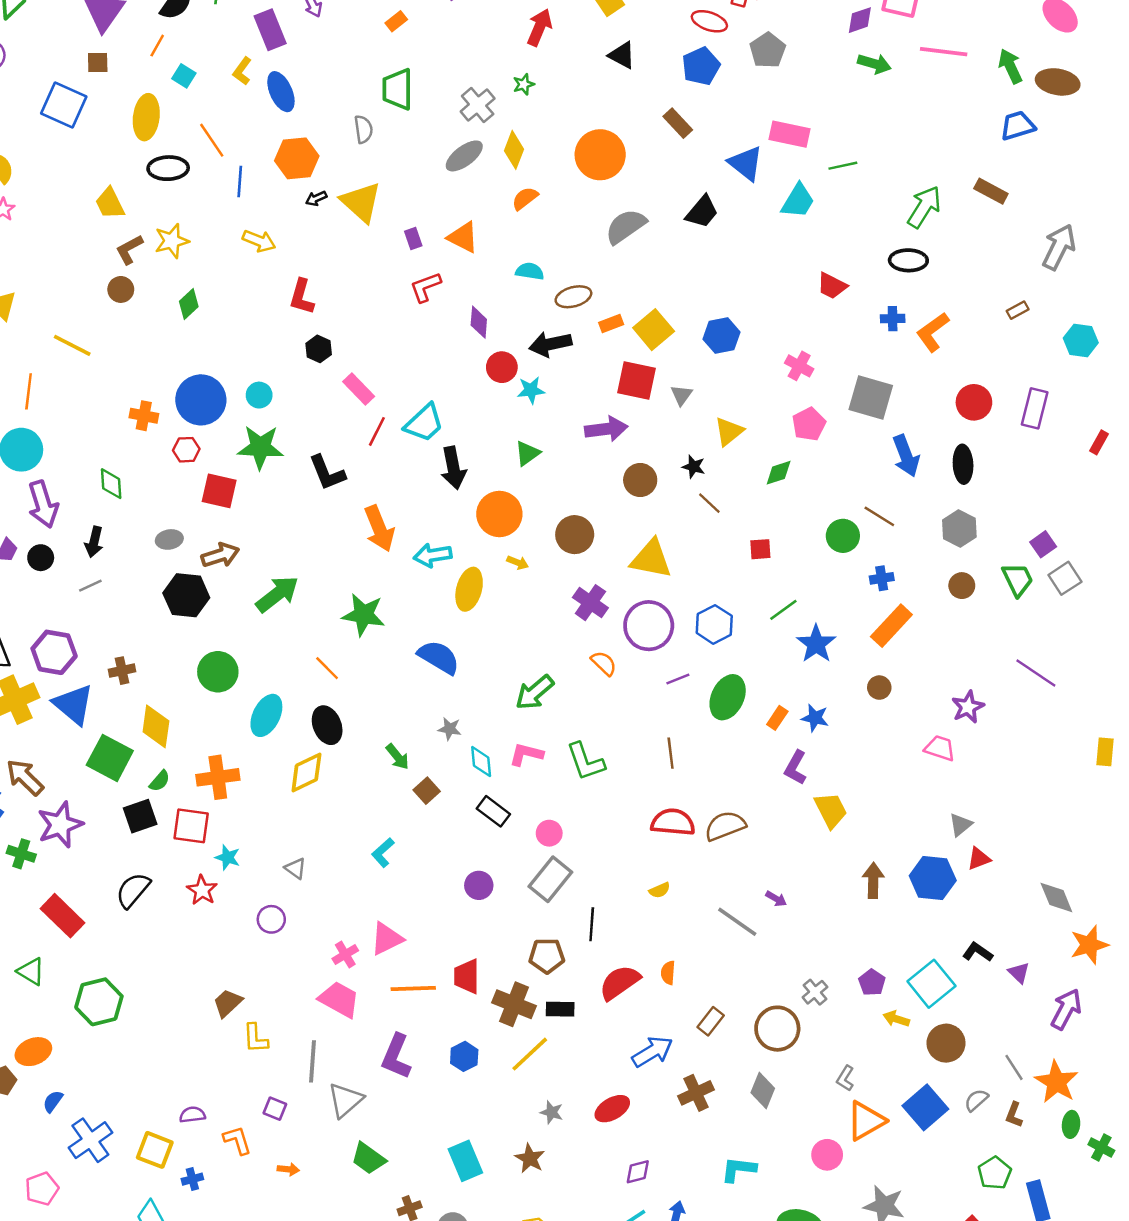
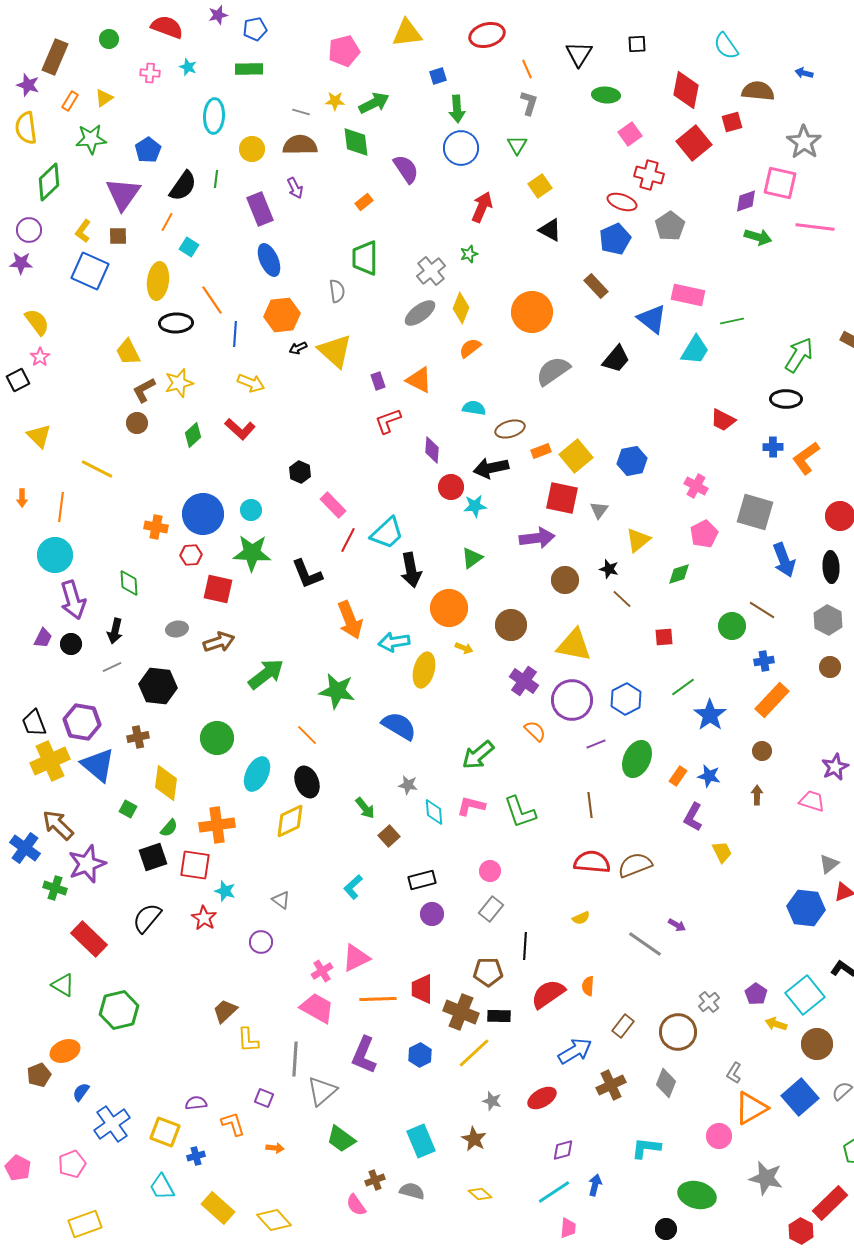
yellow L-shape: (242, 71) -> (83, 231), moved
red L-shape: (302, 297) -> (240, 429), moved, turned -64
black hexagon: (186, 595) -> (158, 686), moved
green square: (110, 758) -> (128, 809), size x0.5
yellow trapezoid: (831, 810) -> (722, 852), size x0.7
black rectangle: (493, 811) -> (422, 880), moved, turned -52
gray rectangle: (550, 879) -> (491, 909), size x0.7
brown arrow: (873, 880) -> (757, 795), moved, size x0.7

